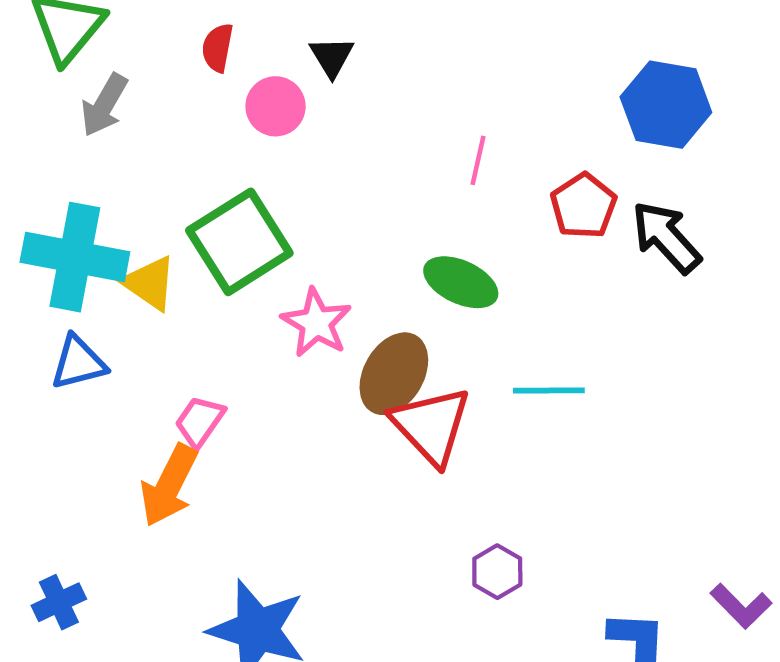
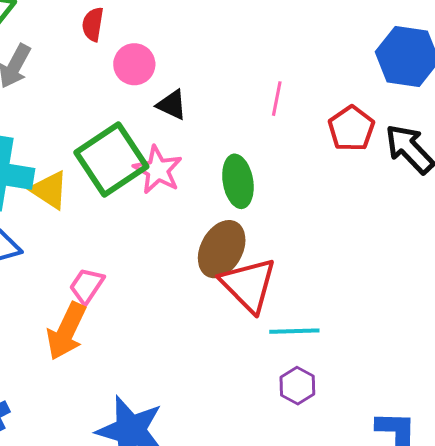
black triangle: (332, 57) -> (172, 105), moved, turned -32
green ellipse: (461, 282) -> (238, 181), moved, turned 57
pink star: (316, 323) -> (158, 170), moved
cyan line: (549, 390) -> (294, 331), moved

